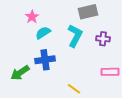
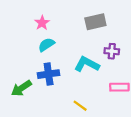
pink star: (32, 17) -> (42, 23), moved
cyan L-shape: (75, 36) -> (87, 64), moved, turned -90

